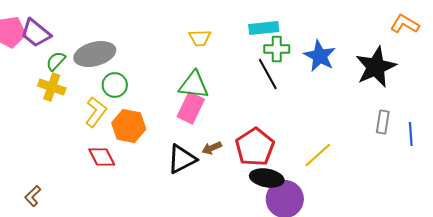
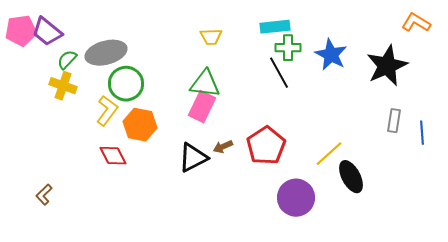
green circle: (115, 85) -> (126, 84), size x1.4
black ellipse: (267, 178) -> (351, 177), moved, turned 52

